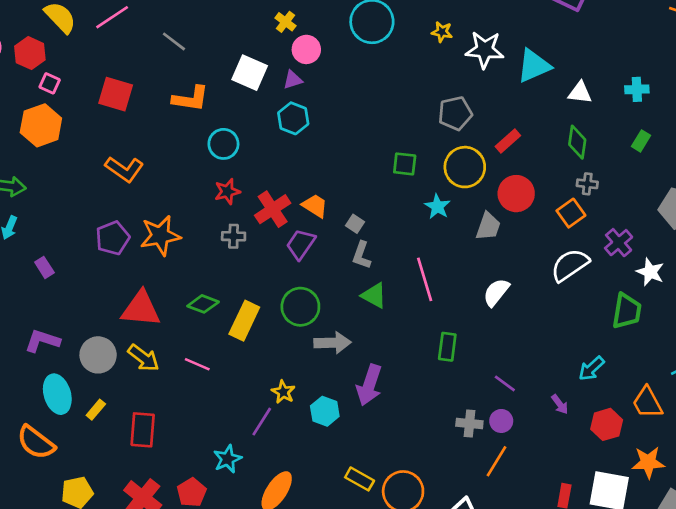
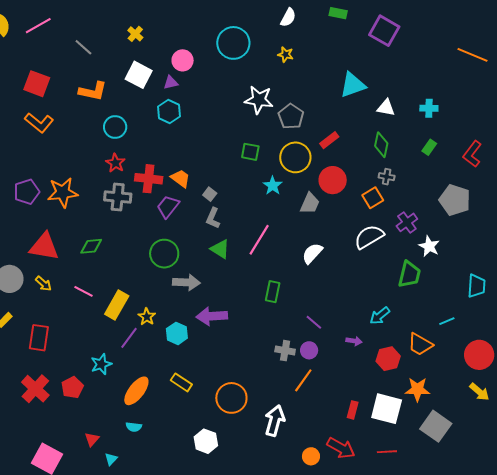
yellow cross: (285, 22) -> (135, 34), moved
white star: (485, 50) -> (259, 100), moved
gray pentagon: (455, 113) -> (291, 116), turned -30
orange L-shape: (124, 169) -> (39, 123), moved
red star: (227, 192) -> (115, 163), turned -30
red cross: (273, 209) -> (149, 179), turned 36
gray cross: (234, 236) -> (118, 197), size x1.5
pink line: (425, 279) -> (259, 240), turned 44
green diamond: (203, 304) -> (91, 246), turned -30
yellow rectangle: (244, 321) -> (117, 305), moved
yellow arrow: (144, 358) -> (43, 284), size x0.7
purple arrow: (369, 385) -> (212, 316), turned 64
orange trapezoid: (647, 403) -> (420, 344), turned -36
purple arrow: (560, 404) -> (354, 341), turned -49
yellow rectangle: (360, 479) -> (181, 382), moved

